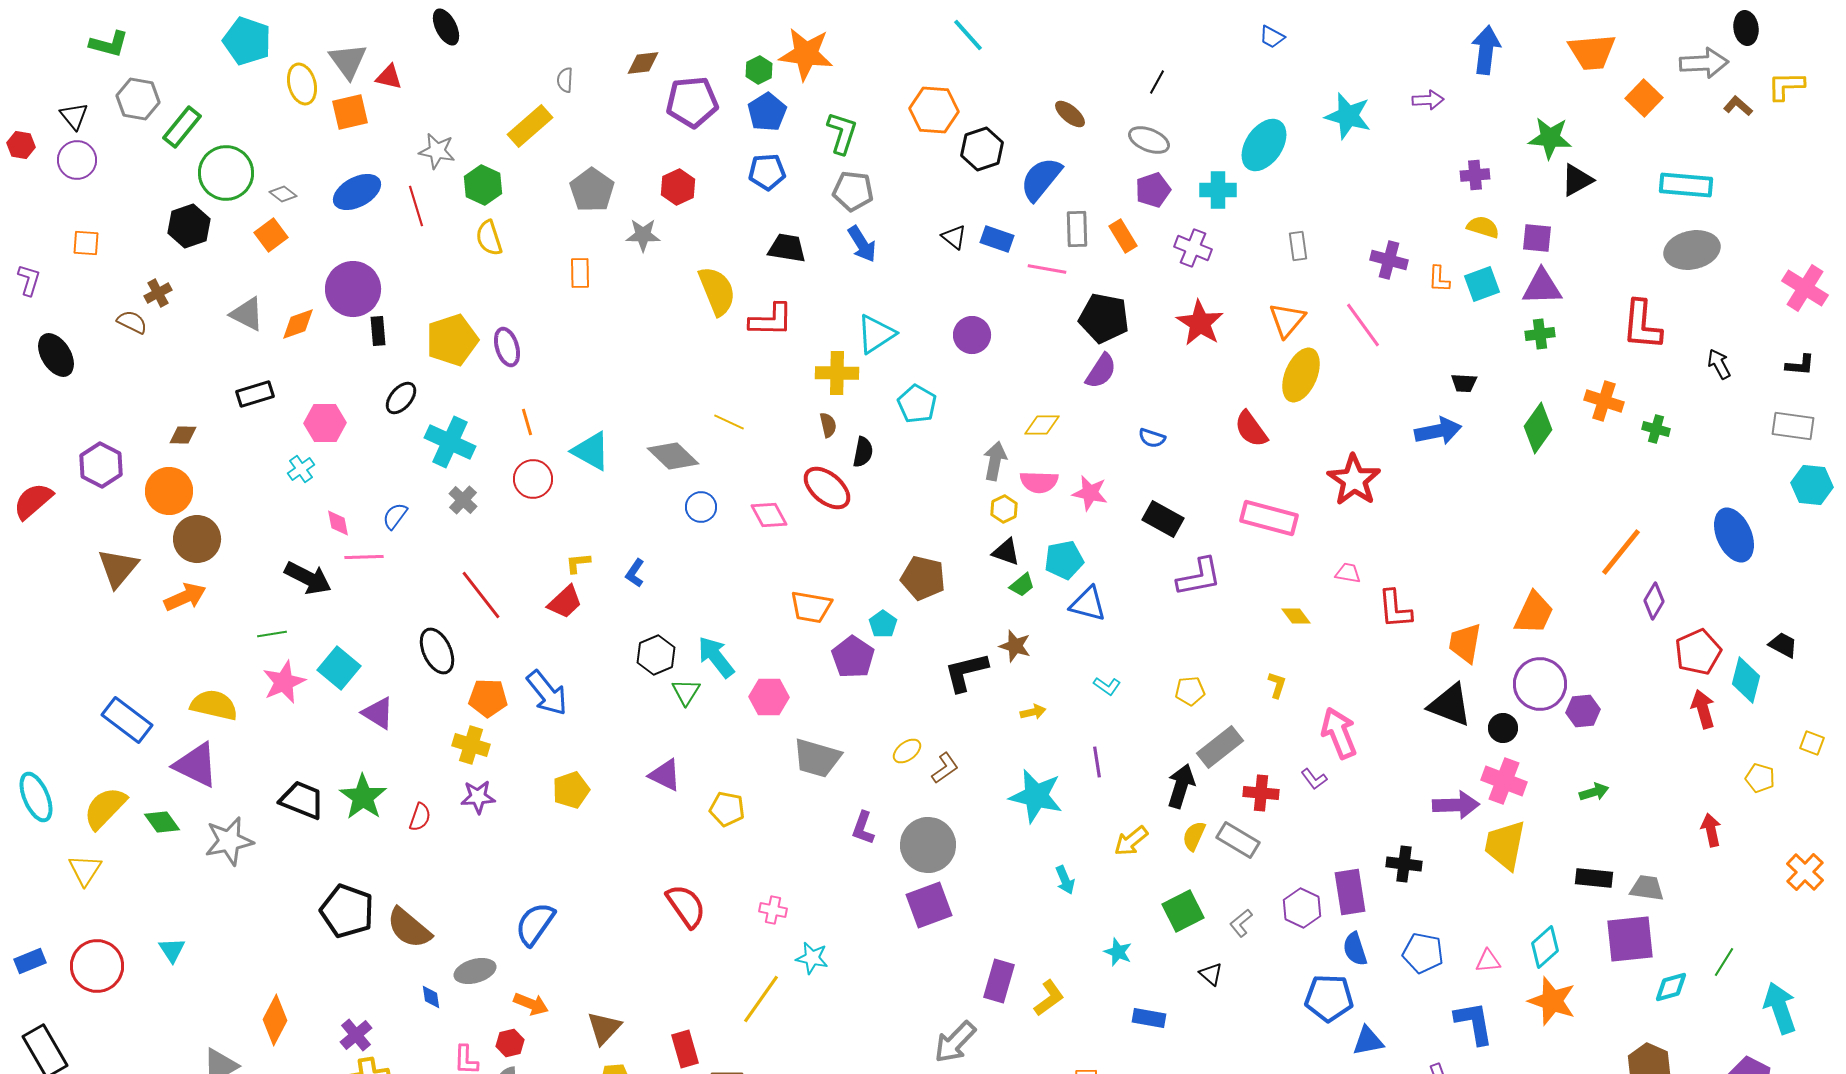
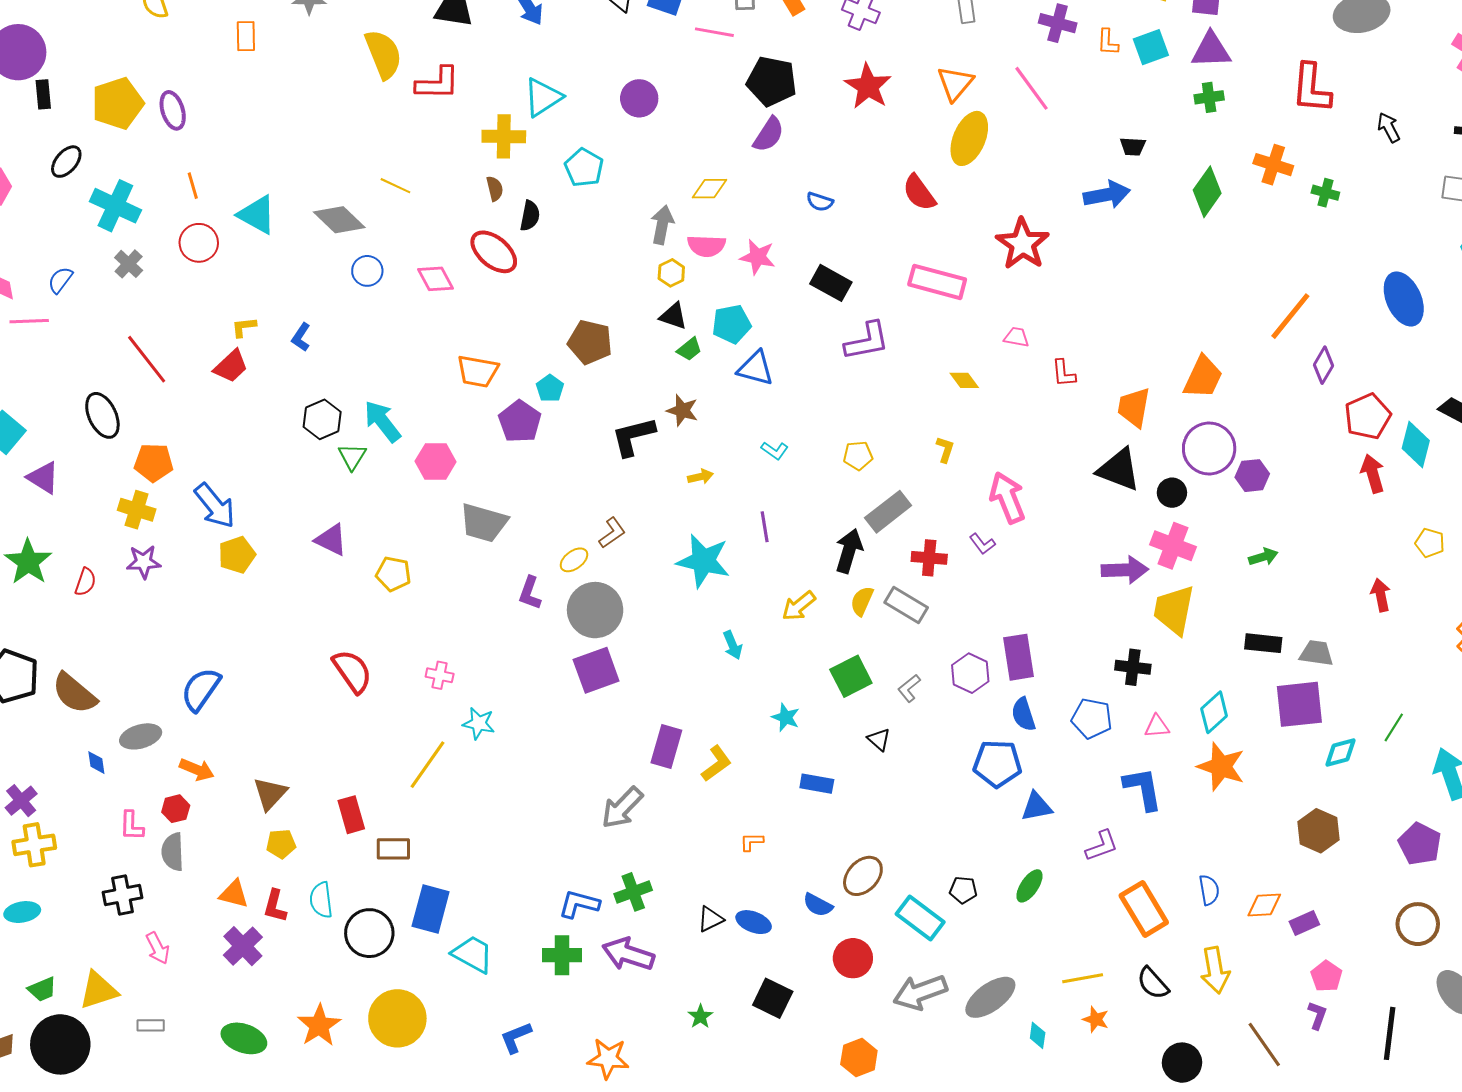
red L-shape: (1395, 609) -> (1064, 373), size x0.7
blue arrow: (547, 693) -> (215, 506), moved
yellow ellipse: (907, 751) -> (574, 560), moved
black cross: (1404, 864) -> (1133, 667), moved

